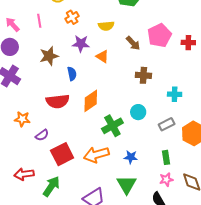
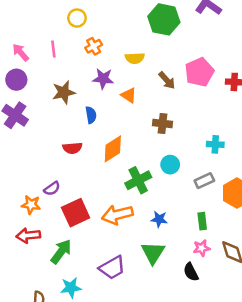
brown cross: (143, 75) -> (162, 124), moved
red semicircle: (58, 101) -> (72, 148), size x0.7
orange star: (22, 119) -> (31, 205), moved

